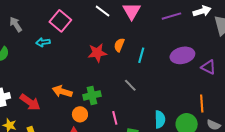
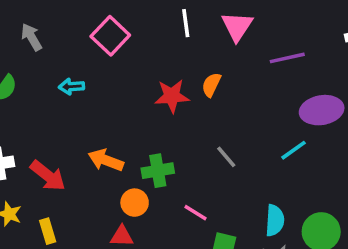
white line: (103, 11) -> (186, 23), turned 42
purple line: (171, 16) -> (287, 58), moved
cyan arrow: (43, 42) -> (72, 87), moved
cyan line: (141, 55) -> (294, 150), moved, turned 35
pink line: (115, 118) -> (196, 213), turned -48

